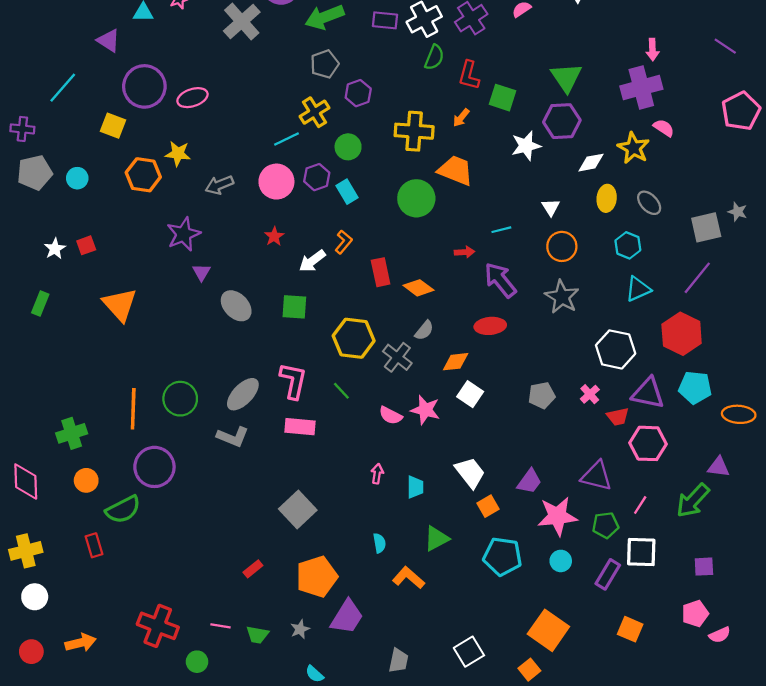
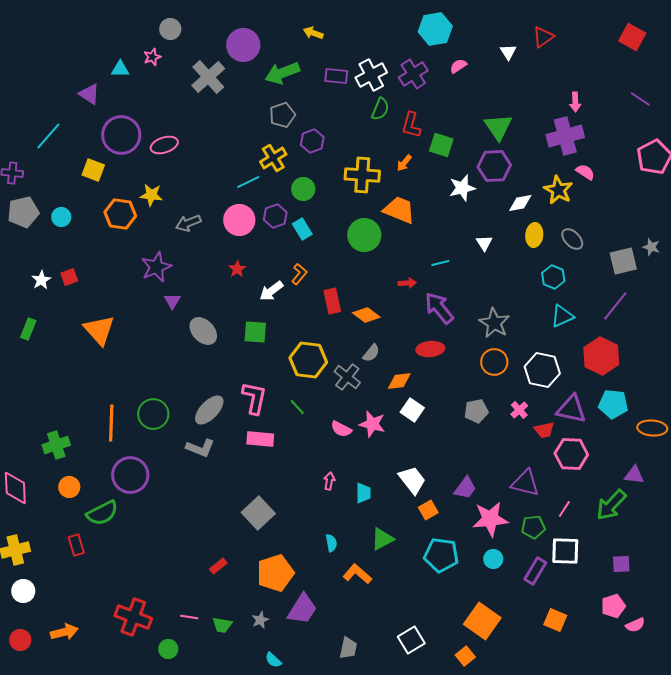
orange circle: (562, 246) -> (494, 362), moved

